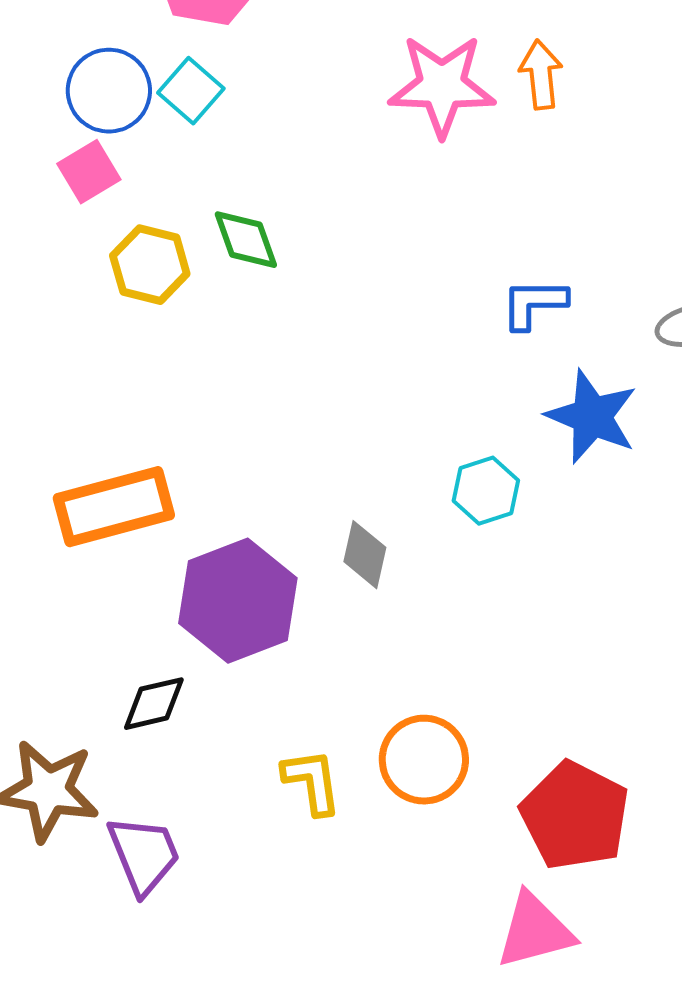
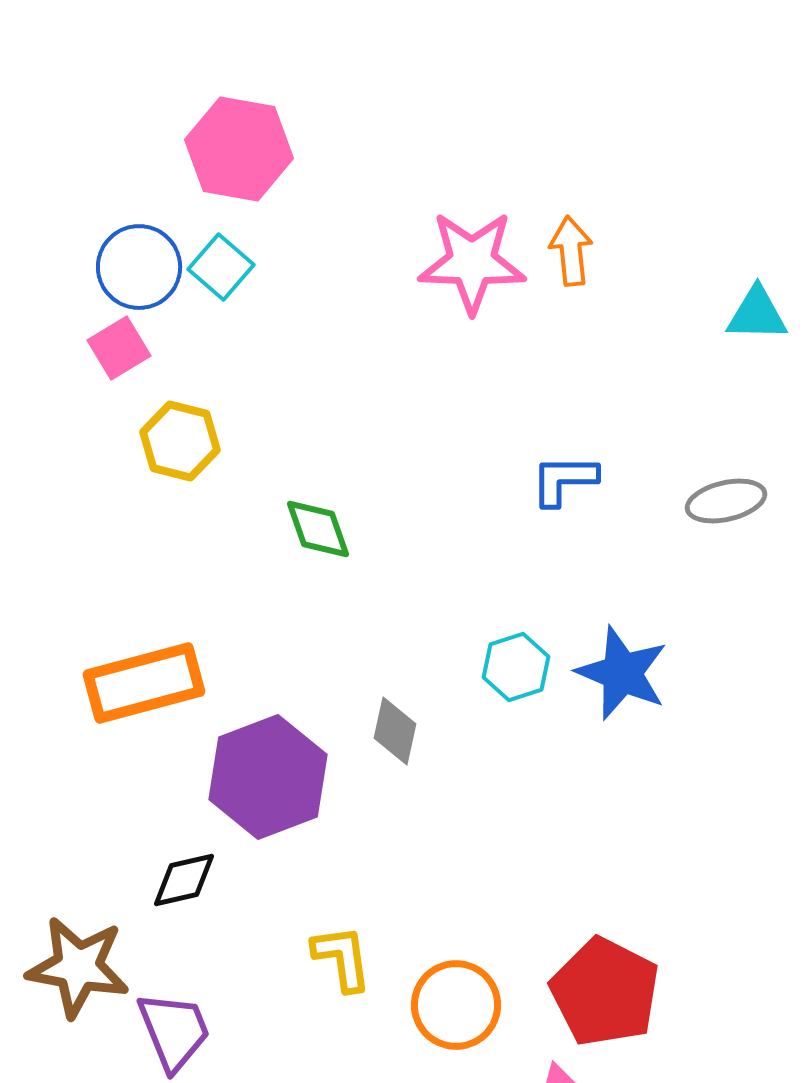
green diamond: (246, 240) -> (318, 529), moved
blue star: (592, 417) -> (622, 673), moved
orange circle: (424, 760) -> (456, 1005), moved

